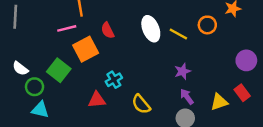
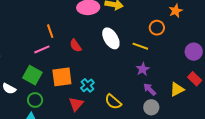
yellow line: (178, 34) -> (140, 46), moved
orange square: (86, 49) -> (62, 77), moved, turned 30
green square: (59, 70) -> (32, 75), moved
green circle: (35, 87) -> (35, 100), moved
red triangle: (97, 100) -> (76, 104), turned -35

